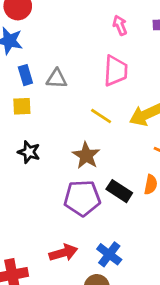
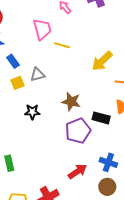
pink trapezoid: (116, 71) -> (42, 29), moved
gray triangle: (57, 79) -> (37, 75), moved
yellow line: (101, 116) -> (62, 45), moved

